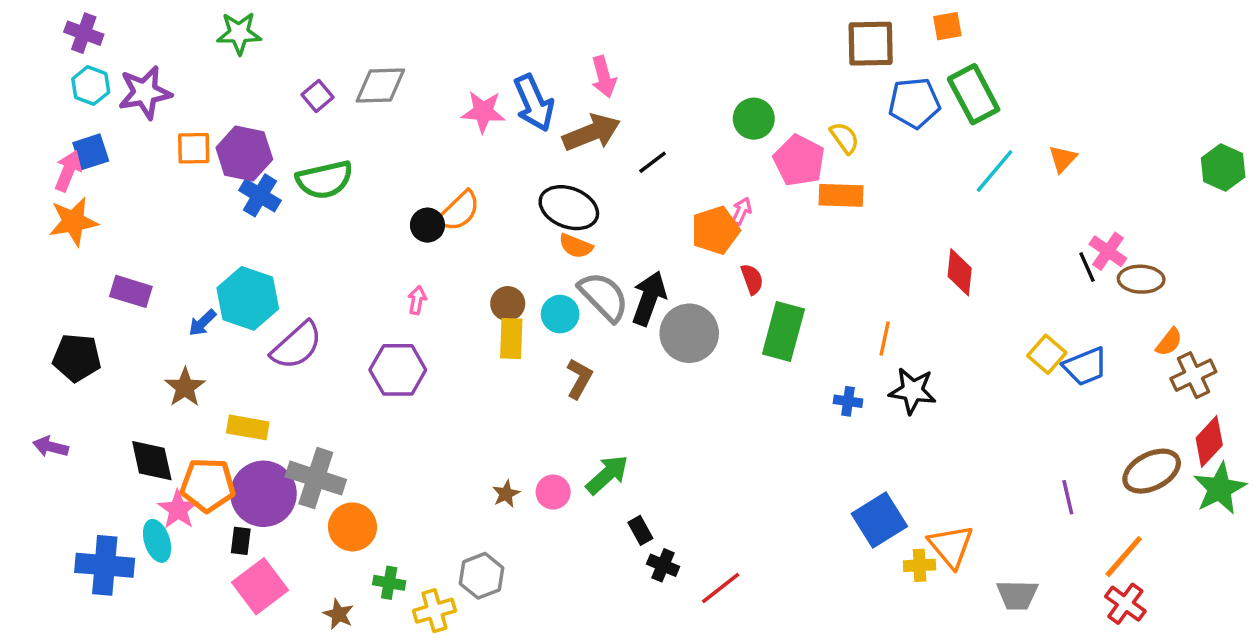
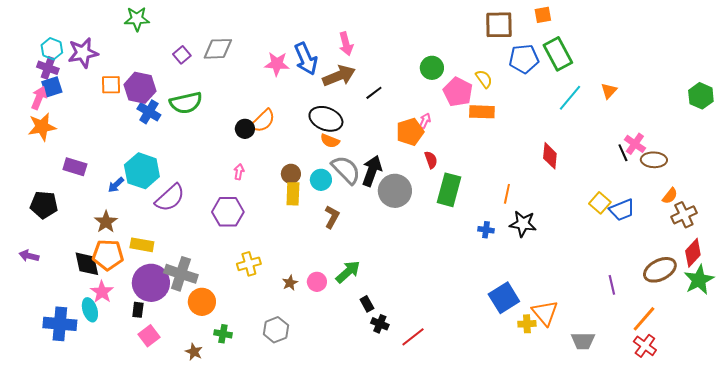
purple cross: (84, 33) -> (48, 68), moved
orange pentagon: (208, 485) -> (108, 255), moved
pink square: (260, 586) -> (149, 336), size x0.7
yellow cross: (434, 611) -> (249, 264), moved

